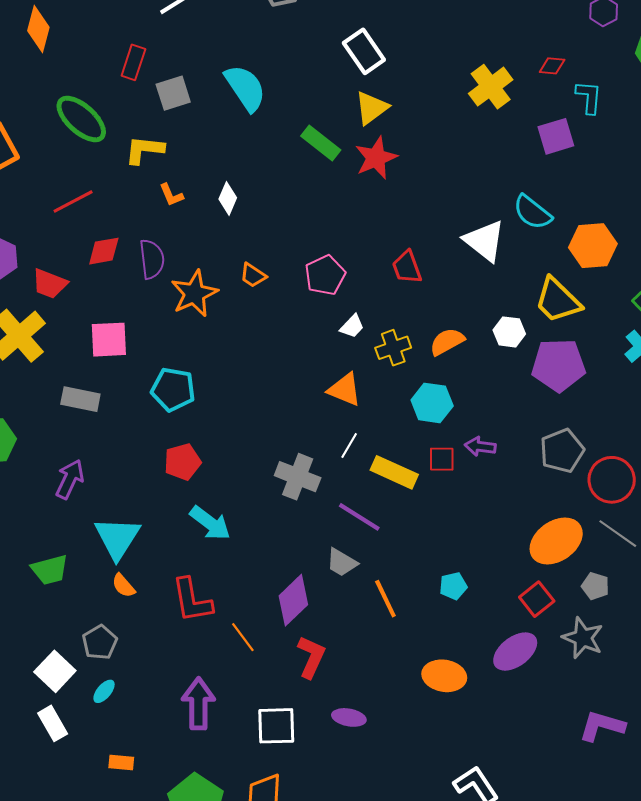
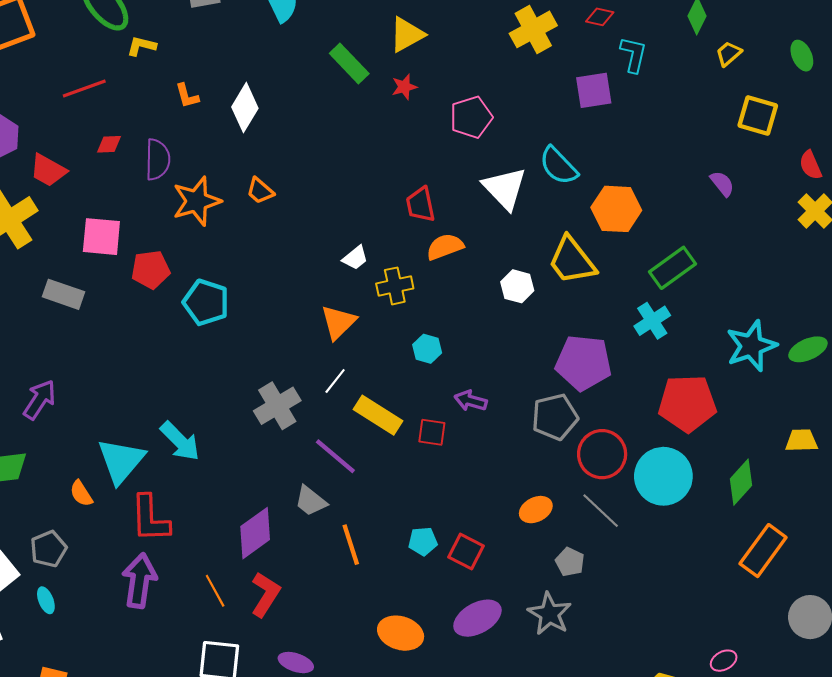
yellow L-shape: (144, 150) -> (141, 46), moved, size x0.7
red star: (376, 158) -> (404, 87), size x0.6
white diamond: (228, 198) -> (245, 108), size x1.4
red diamond: (104, 251) -> (109, 144), size x0.7
pink pentagon: (325, 275) -> (471, 117), moved
orange semicircle: (447, 342) -> (445, 247), moved
purple pentagon: (559, 365) -> (583, 363), moved
cyan pentagon: (173, 389) -> (206, 302), moved
orange triangle: (345, 390) -> (338, 322), turned 45
cyan hexagon: (432, 403) -> (427, 349), size x0.7
red square: (442, 459) -> (432, 432), moved
red pentagon: (182, 462) -> (151, 270), moved
gray cross: (298, 477) -> (277, 406), turned 30
purple arrow: (70, 479) -> (40, 400), moved
cyan triangle: (117, 538) -> (121, 461), moved
orange ellipse: (556, 541) -> (536, 510), size x0.6
red square: (537, 599) -> (466, 552), moved, turned -32
orange line: (243, 637) -> (215, 591), moved
cyan ellipse: (104, 691) -> (46, 600), turned -70
purple arrow: (198, 704) -> (139, 581), moved

